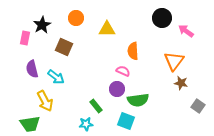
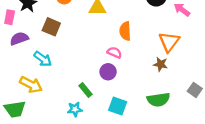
purple semicircle: (32, 69) -> (19, 39), moved, turned 84
brown star: (181, 83) -> (160, 64), moved
green semicircle: (138, 100) -> (158, 100), moved
yellow arrow: (45, 101) -> (31, 85), turned -35

